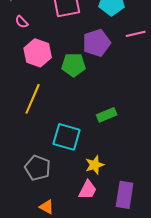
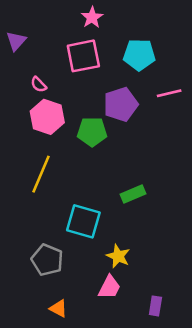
pink semicircle: (22, 22) -> (39, 85), moved
yellow star: (95, 165) -> (118, 256), turned -30
purple rectangle: (125, 195) -> (155, 306), moved, size x0.6

